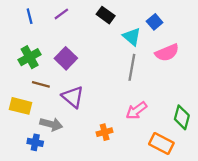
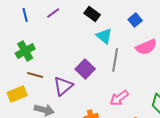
cyan triangle: (132, 37) -> (104, 36), moved
purple square: (66, 58) -> (85, 69), moved
purple triangle: (73, 97) -> (63, 86), turned 40
yellow rectangle: (20, 106) -> (17, 94), turned -36

